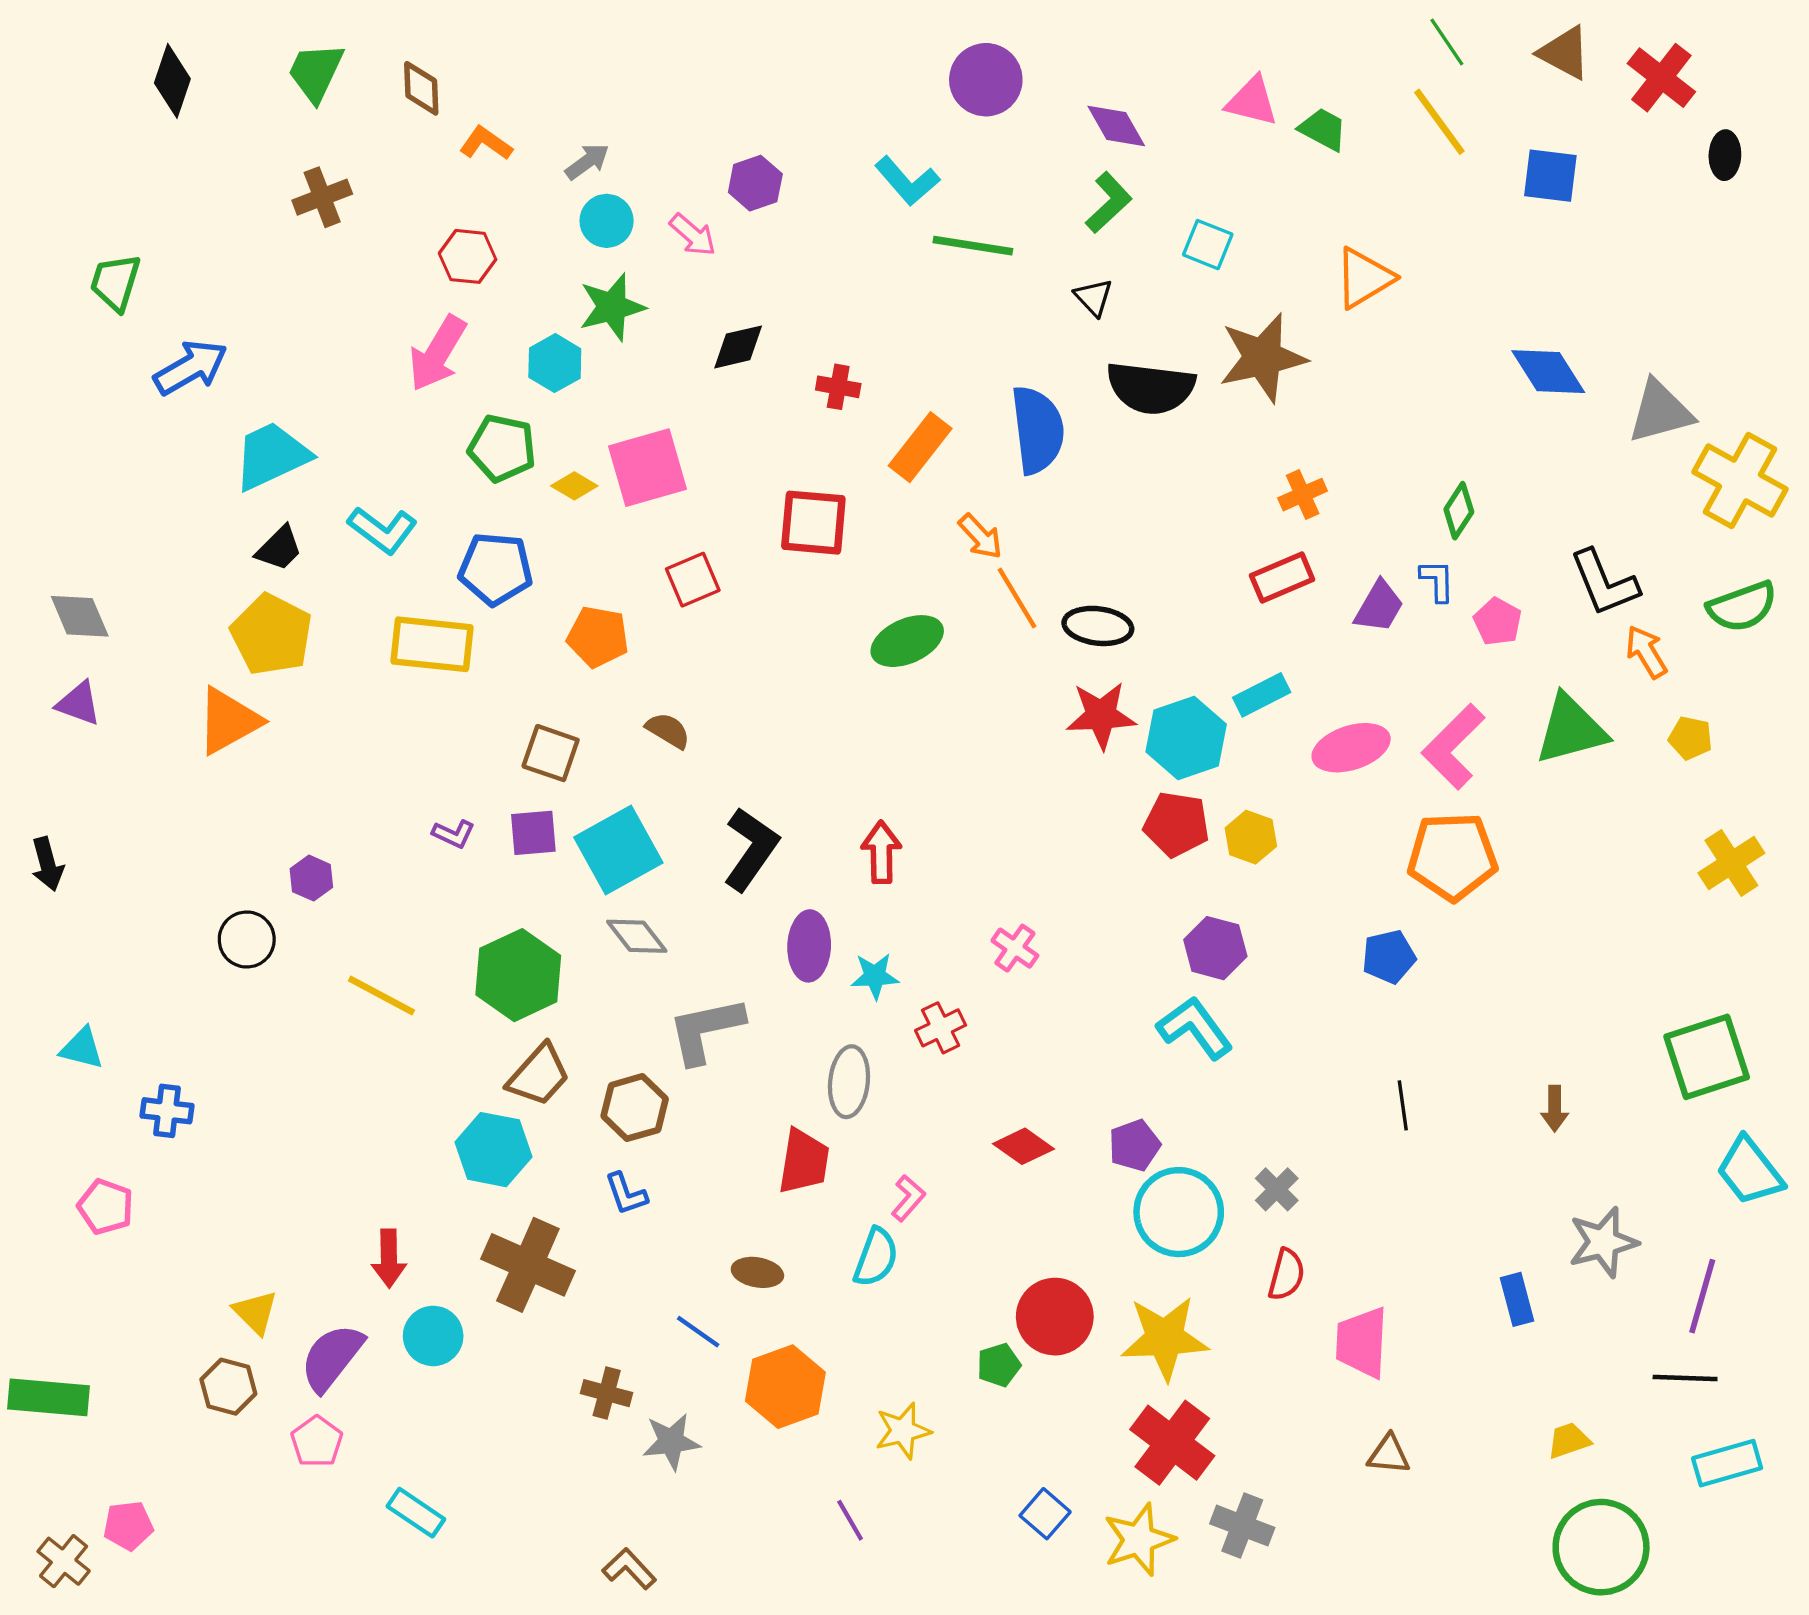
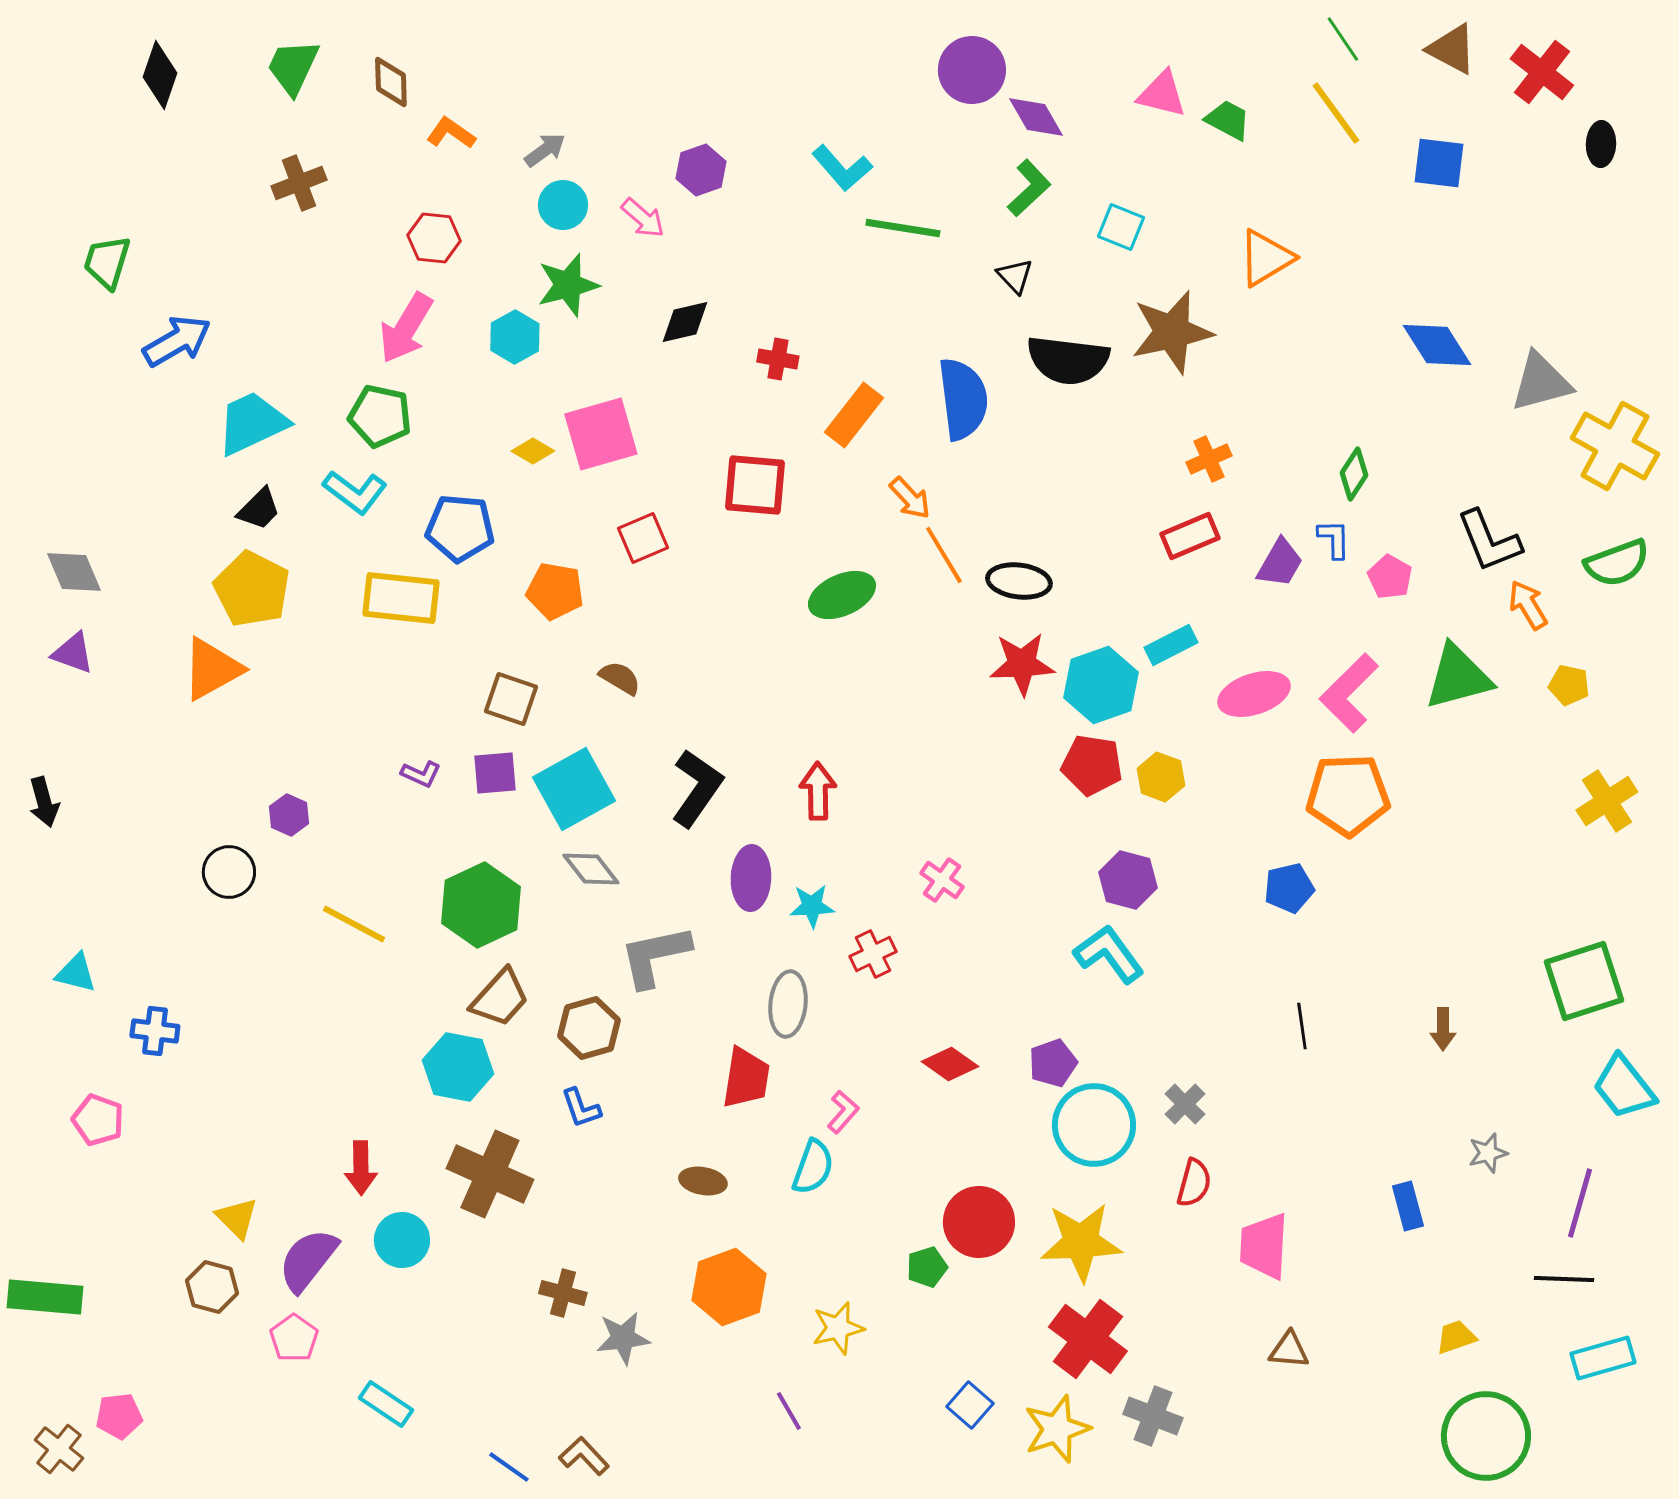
purple circle: (986, 80) -> (972, 70), moved
green pentagon: (502, 448) -> (380, 416), moved
gray star: (1603, 1242) -> (1488, 1153), size x0.6
blue line: (698, 1332) -> (509, 1467), moved

